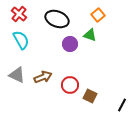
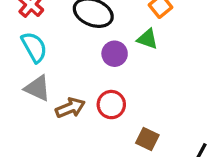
gray triangle: (17, 75) -> (37, 88), moved
red circle: (70, 85) -> (111, 105), moved

